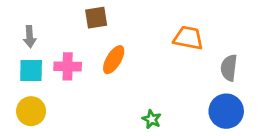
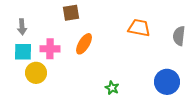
gray semicircle: (229, 68) -> (179, 36), moved
yellow circle: (31, 111) -> (36, 73), moved

